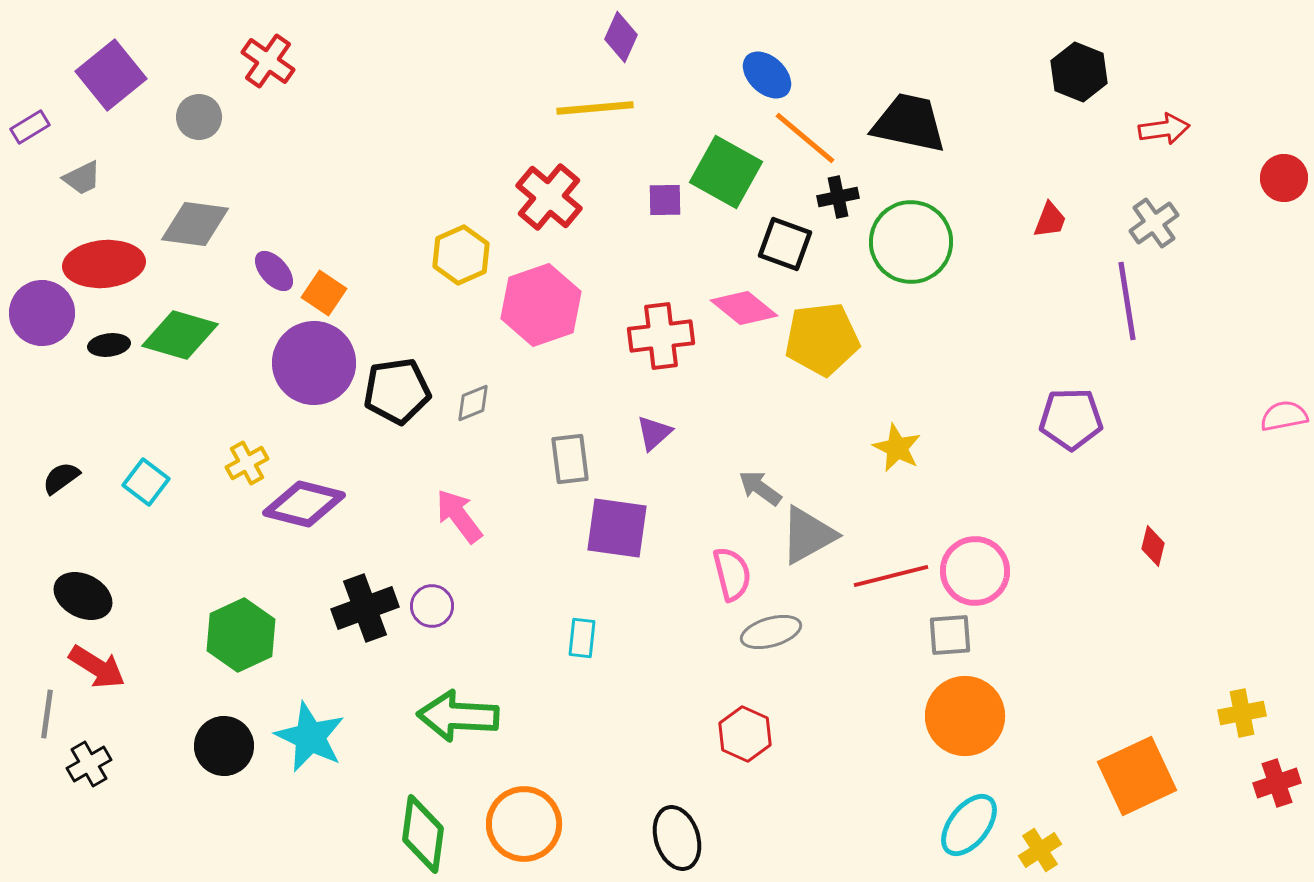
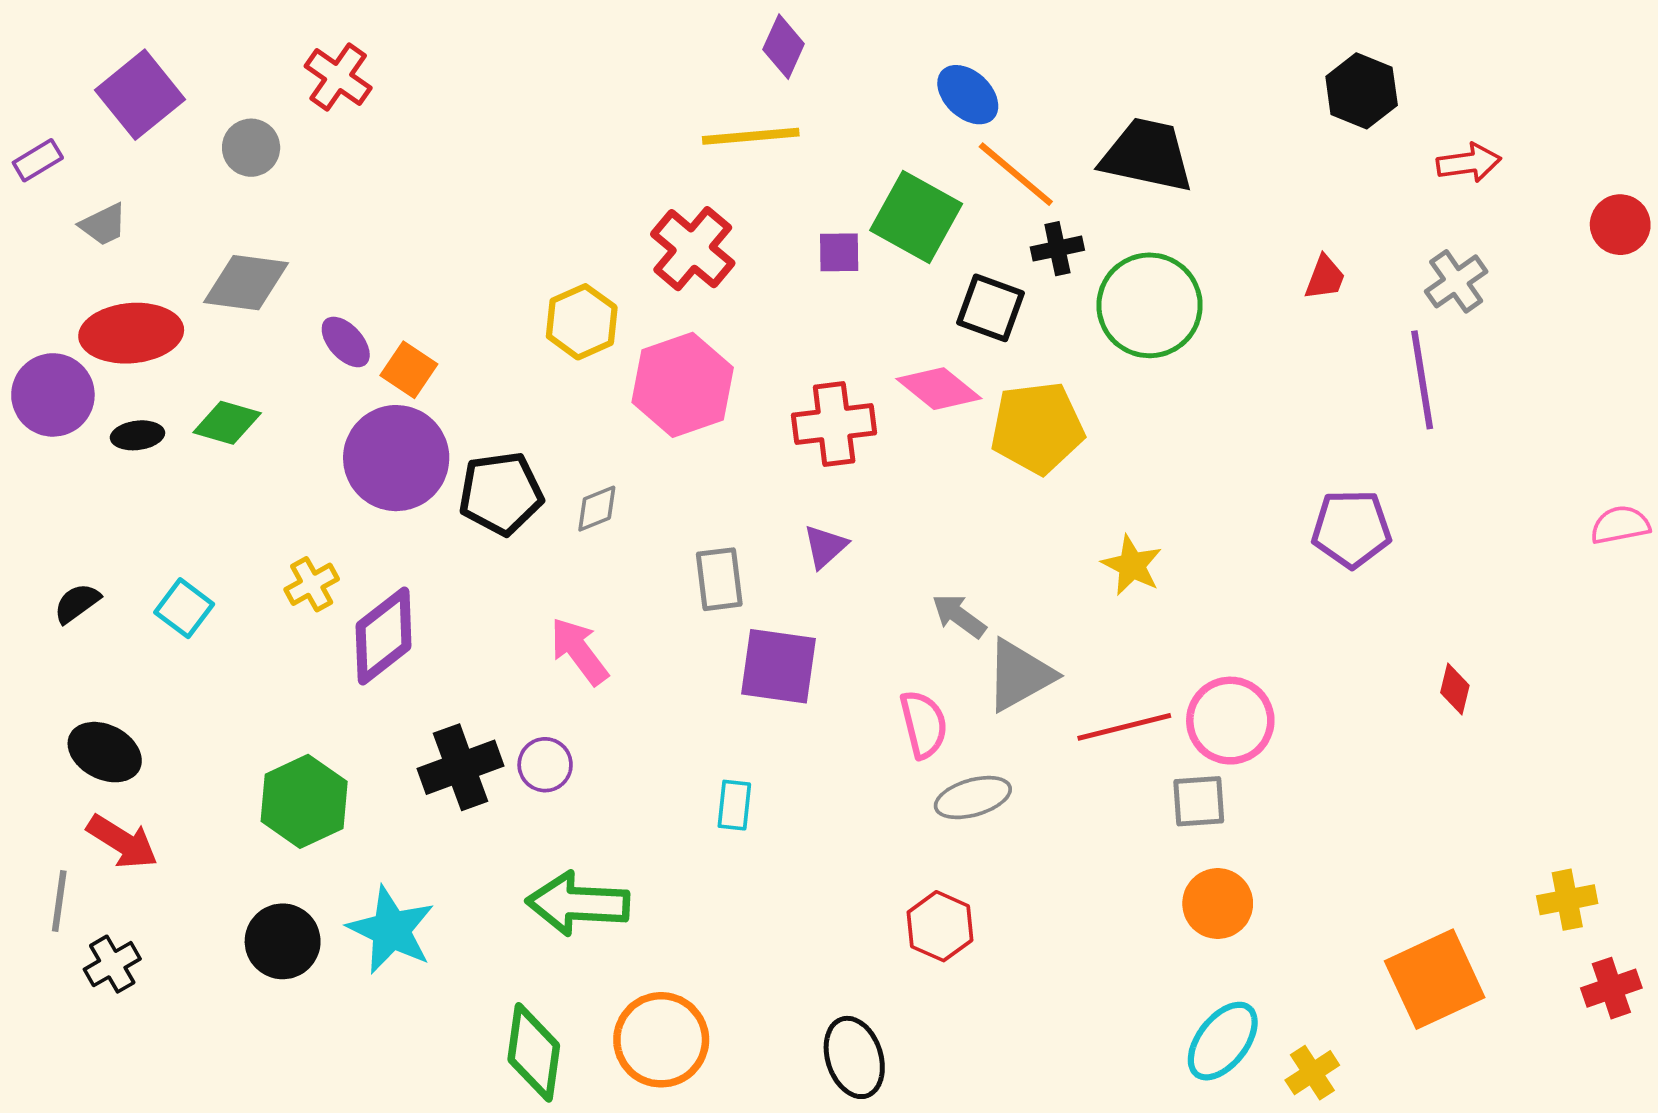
green diamond: (180, 335) -> (227, 423), size x0.7
purple diamond: (304, 504) -> (384, 636), turned -52
orange circle: (965, 716) -> (1218, 904), size x0.7

